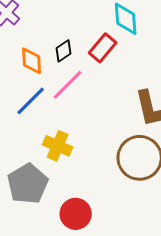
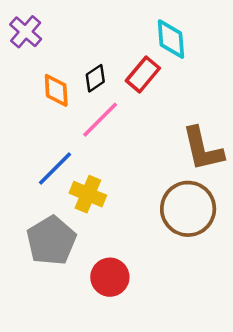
blue line: (31, 101) -> (55, 169), moved

